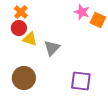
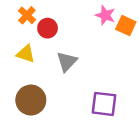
red circle: (19, 28) -> (48, 28), moved
yellow triangle: (30, 39) -> (26, 54), moved

